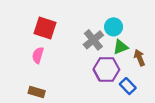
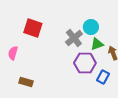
pink semicircle: (38, 55) -> (13, 53), moved
blue rectangle: (128, 86) -> (103, 77), turned 72

